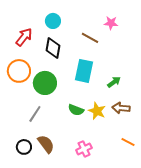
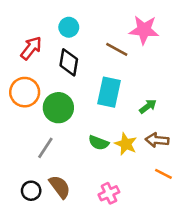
pink star: (111, 23) -> (144, 30), size x1.6
orange line: (128, 142) -> (163, 174), moved

